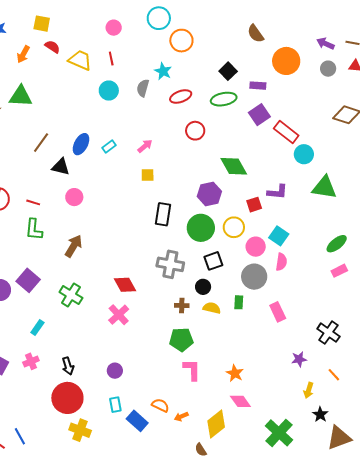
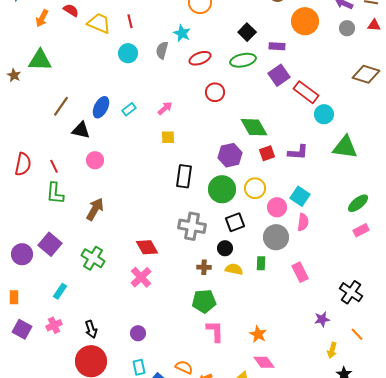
red line: (33, 202) -> (54, 166), turned 48
red square: (254, 205) -> (267, 153), moved

